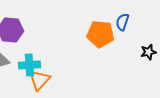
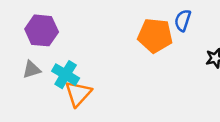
cyan cross: (29, 65) -> (66, 75), turned 35

